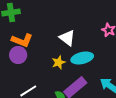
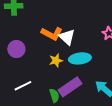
orange L-shape: (22, 40) -> (52, 34), moved

